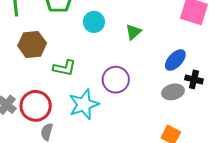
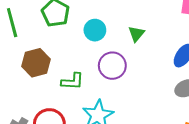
purple circle: (116, 80) -> (112, 66), moved

